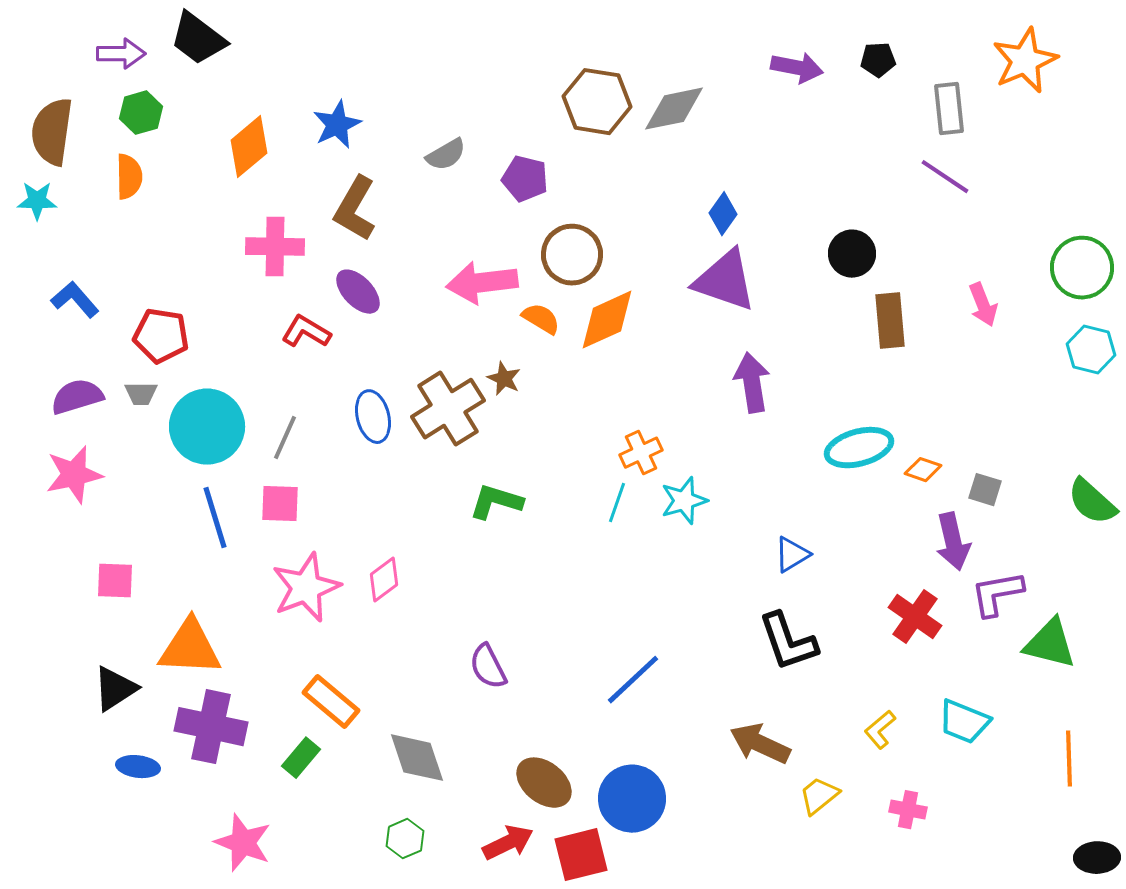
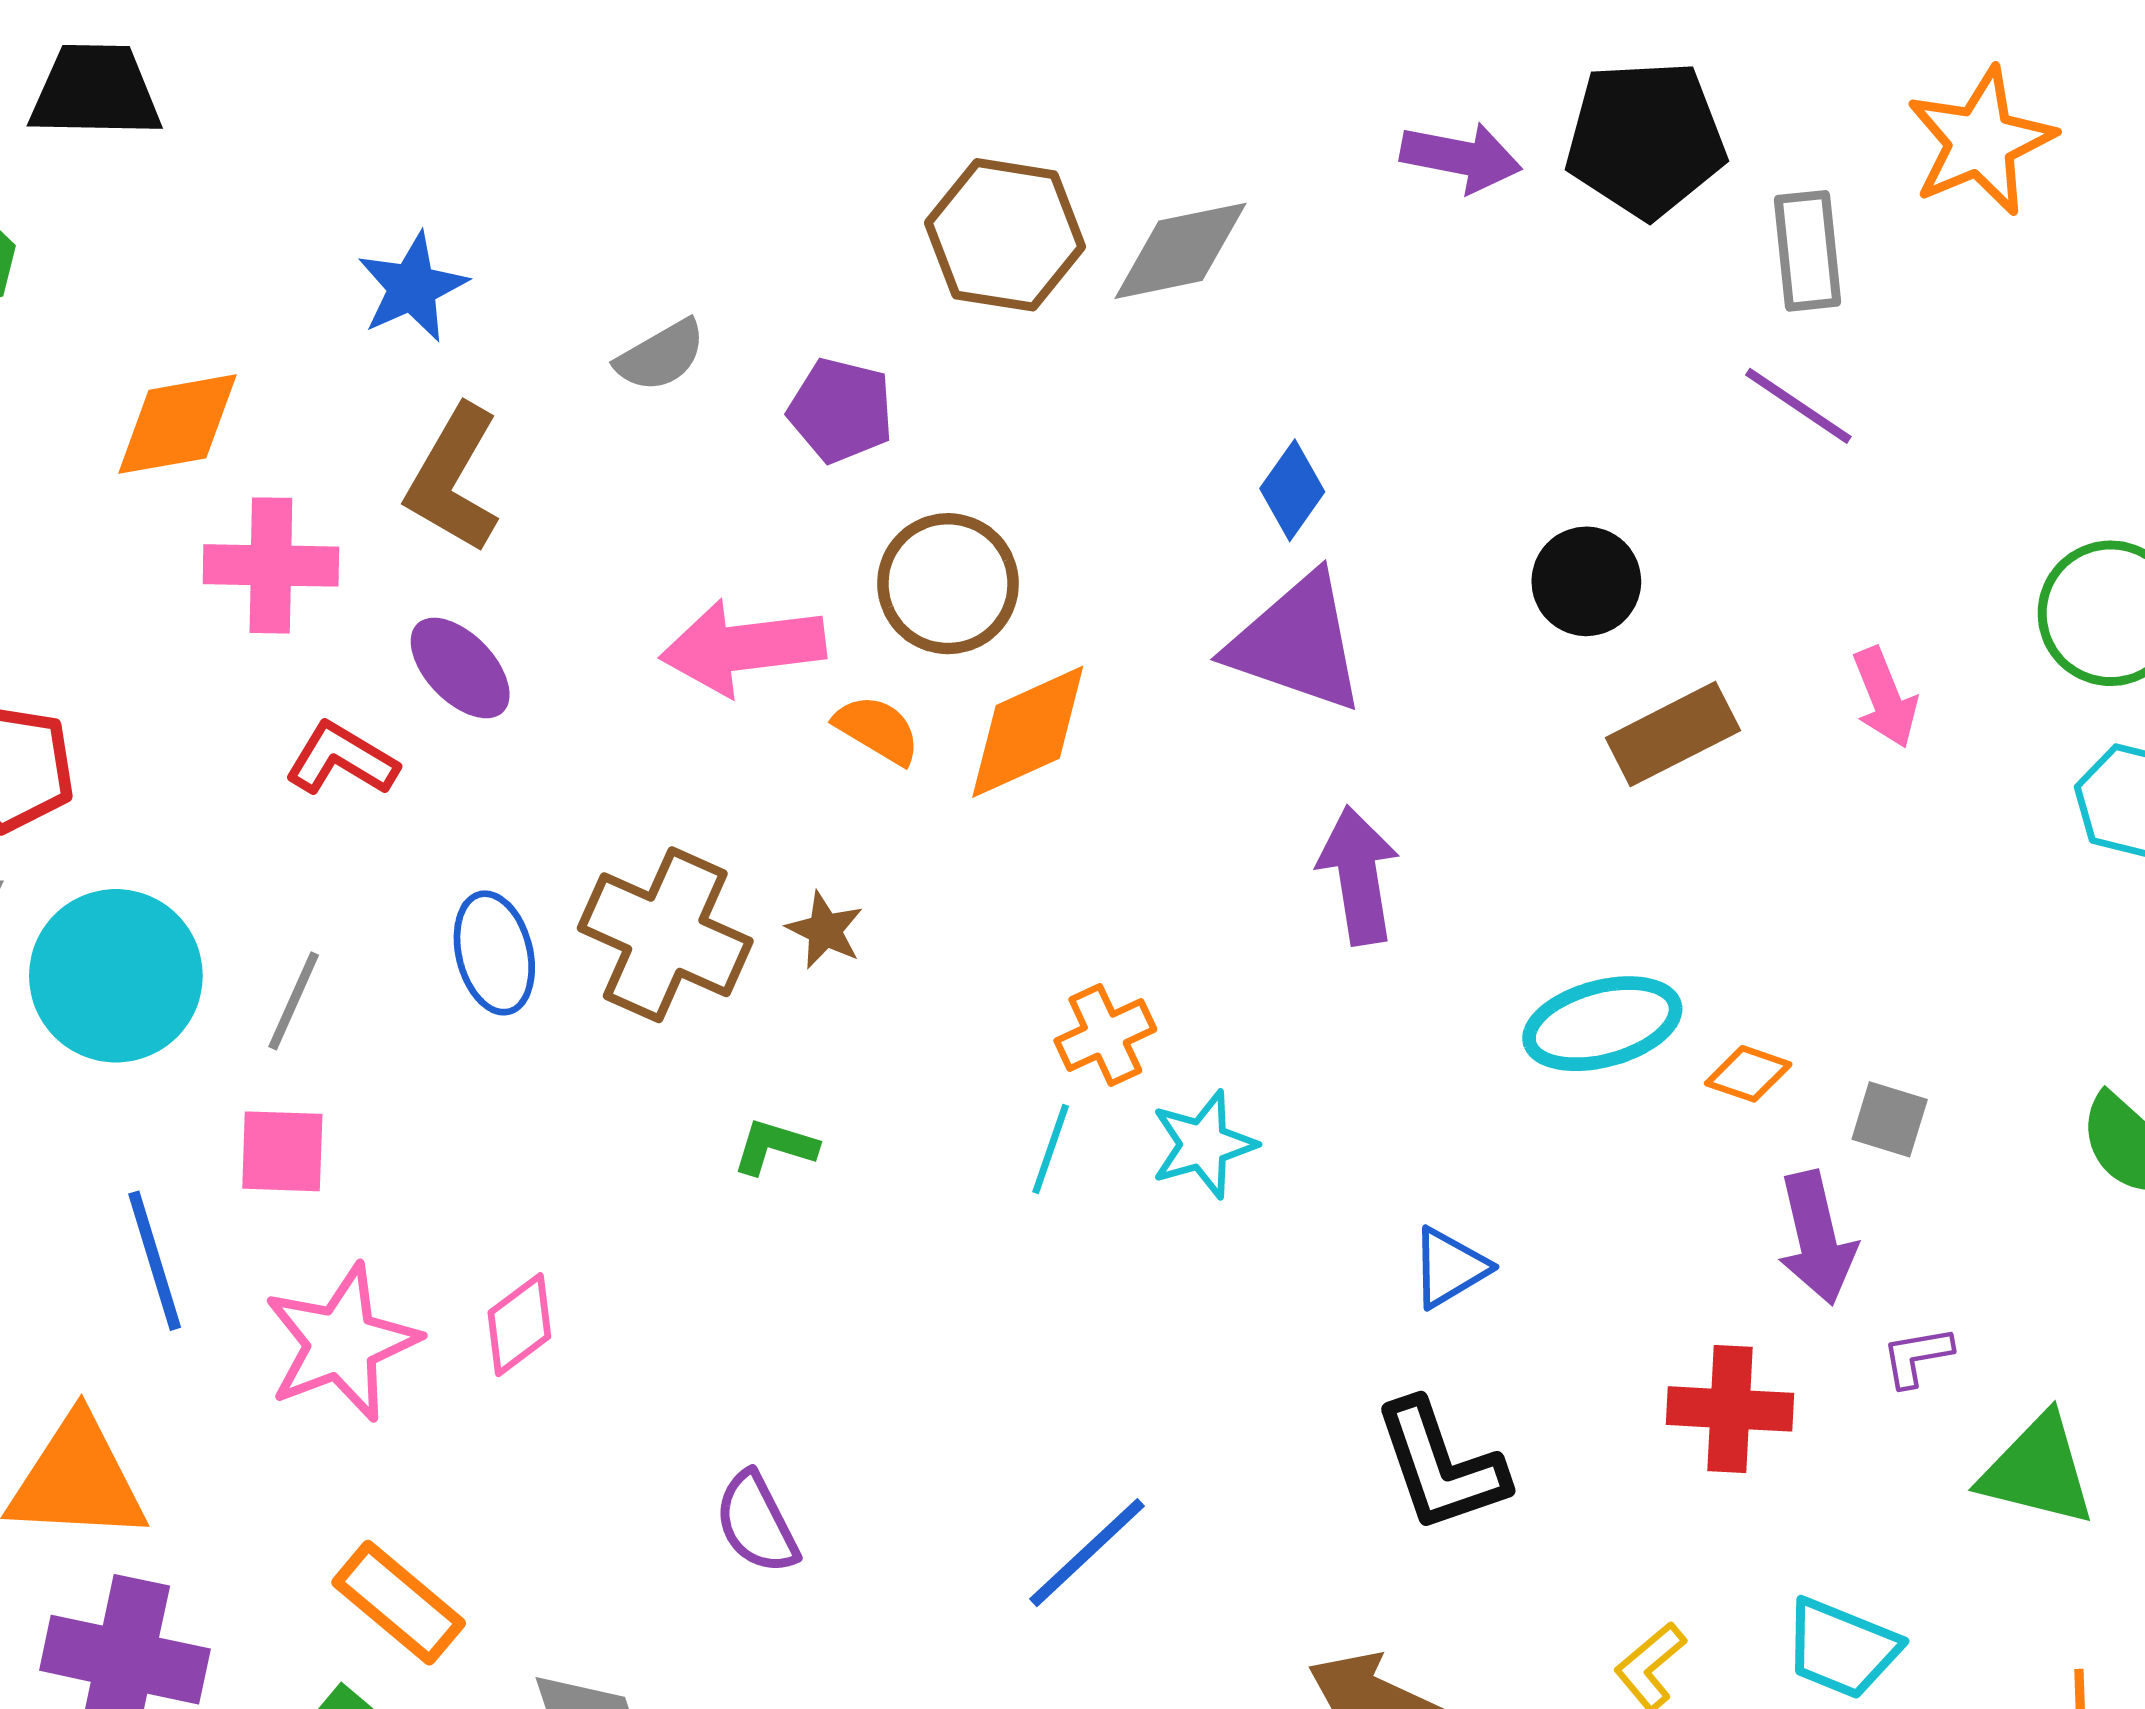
black trapezoid: (198, 39) -> (95, 91), turned 144
black pentagon: (878, 60) -> (1646, 139), size x2.0
orange diamond: (249, 147) -> (177, 424), moved, turned 30
brown rectangle: (890, 321) -> (1673, 734), turned 68
brown star: (504, 379) -> (825, 930), moved
brown cross: (448, 409) -> (665, 935), turned -34
green L-shape: (496, 502) -> (775, 1147), size x0.7
blue line: (215, 518) -> (155, 1261), moved
purple L-shape: (997, 594) -> (1917, 1356), size x0.6
red cross: (915, 617) -> (1730, 1409), turned -32

